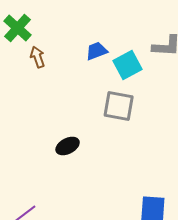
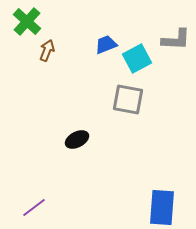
brown arrow: (38, 57) -> (47, 51), turned 40

